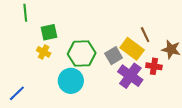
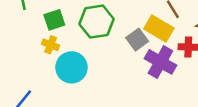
green hexagon: (82, 53) -> (97, 22), moved
cyan circle: (71, 81) -> (71, 67), moved

